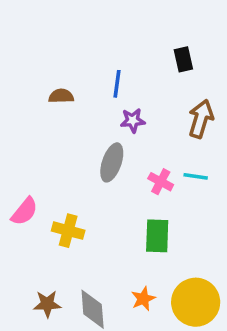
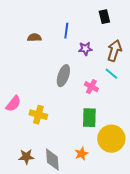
purple star: (133, 121) -> (85, 49), moved
cyan line: (196, 176) -> (111, 74), moved, turned 32
yellow circle: (196, 302) -> (111, 139), moved

